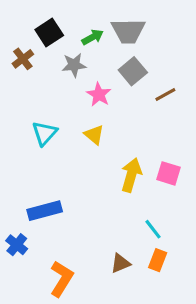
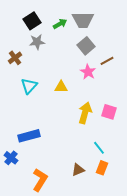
brown cross: (23, 59) -> (15, 58), moved
gray star: (74, 65) -> (37, 42), moved
pink star: (99, 94) -> (88, 72), moved
yellow triangle: (94, 135) -> (61, 87), turned -40

